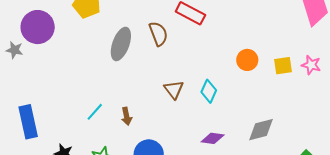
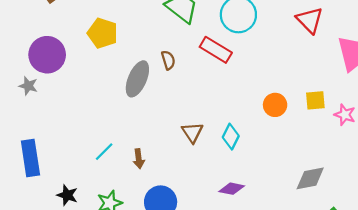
brown semicircle: (158, 34) -> (168, 60), moved, size x0.7
gray star: (14, 50) -> (28, 86), moved
yellow square: (283, 66) -> (315, 100), moved
gray diamond: (261, 130) -> (310, 178), moved

